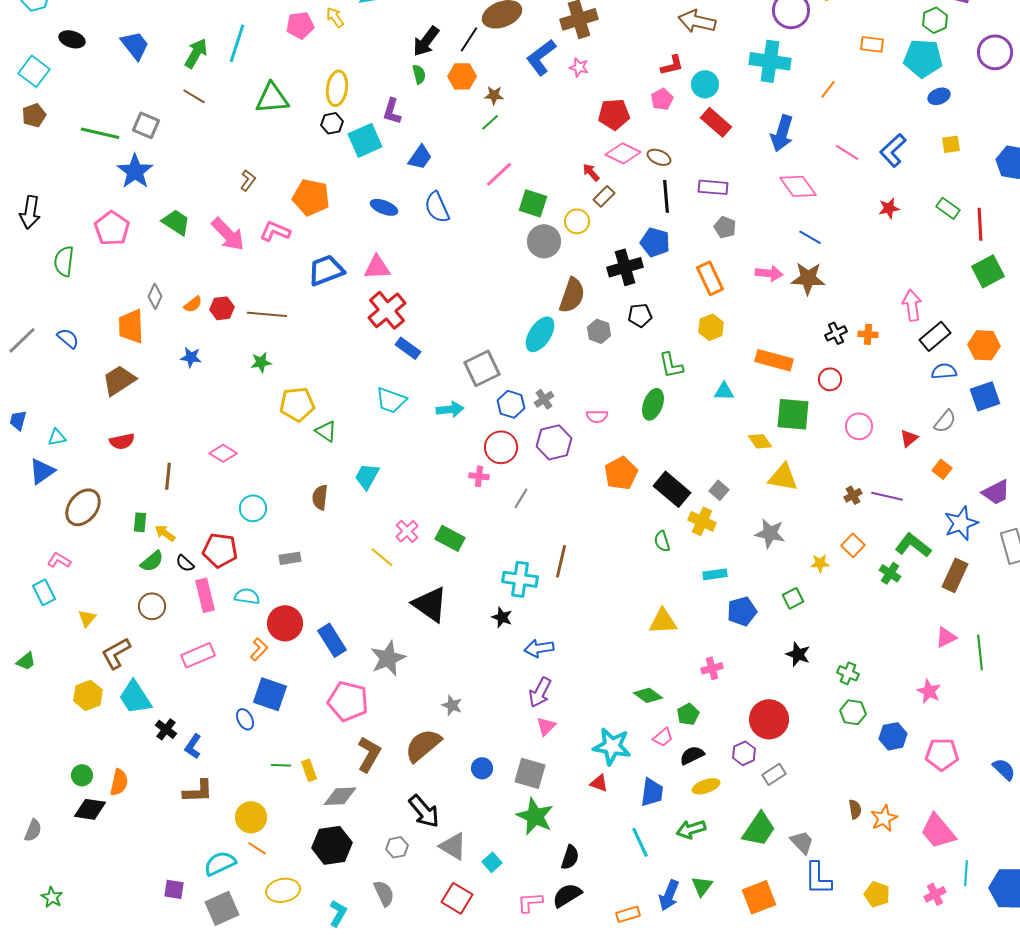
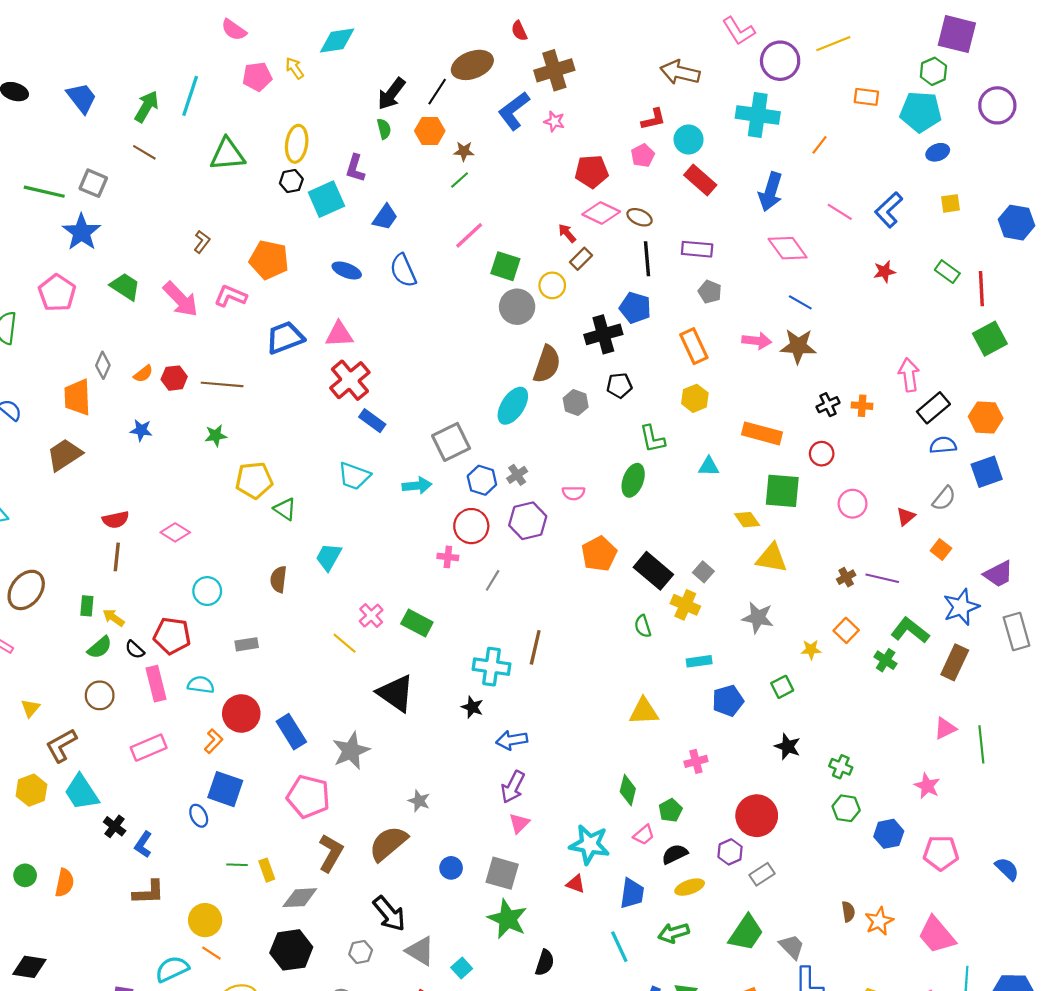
red semicircle: (122, 441) -> (116, 520), moved
green diamond: (648, 695) -> (628, 790), turned 68
black diamond: (90, 809) -> (29, 967), moved

